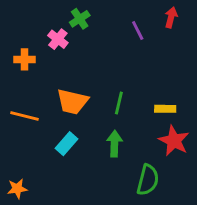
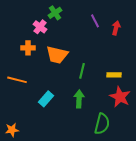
red arrow: (171, 17) -> (116, 28), moved
orange cross: (25, 59) -> (28, 48), moved
orange trapezoid: (72, 102) -> (57, 55), moved

